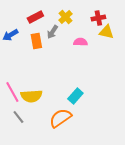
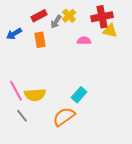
red cross: (98, 18) -> (102, 17), size x1.5
gray arrow: (52, 32) -> (56, 22), moved

